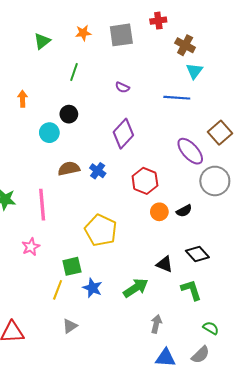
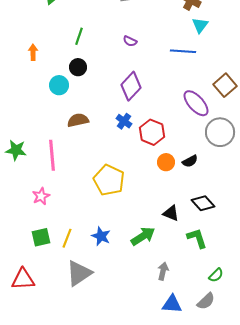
green line: (74, 72) -> (79, 36), moved
blue cross: (98, 171) -> (124, 121), moved
green square: (72, 266) -> (41, 237), moved
gray triangle: (70, 326) -> (79, 273), size x1.8
green semicircle: (211, 328) -> (216, 275), turned 105

